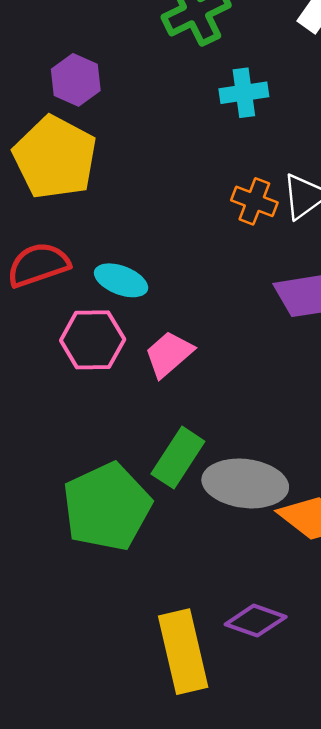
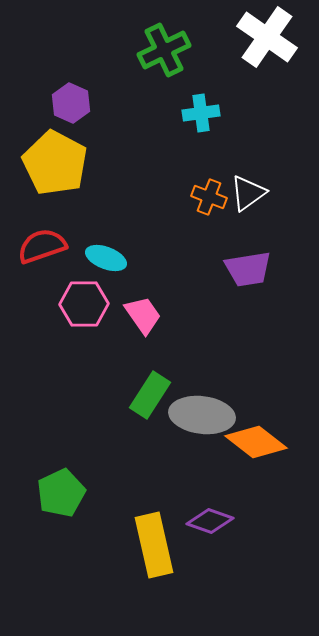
pink trapezoid: (169, 354) -> (143, 315), turned 96
green pentagon: (107, 507) -> (61, 493), moved, size x0.7

